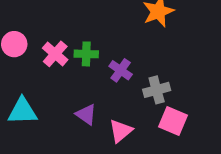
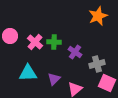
cyan triangle: (22, 111) -> (28, 73), moved
purple triangle: (86, 114) -> (54, 79), turned 40

